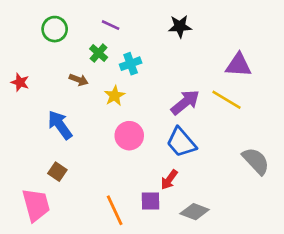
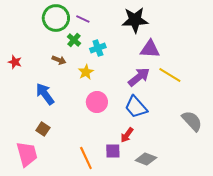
black star: (180, 26) -> (135, 20), size x1.5
green circle: (55, 29) -> (56, 18), moved, size x1.4
purple triangle: (238, 65) -> (150, 49), moved

